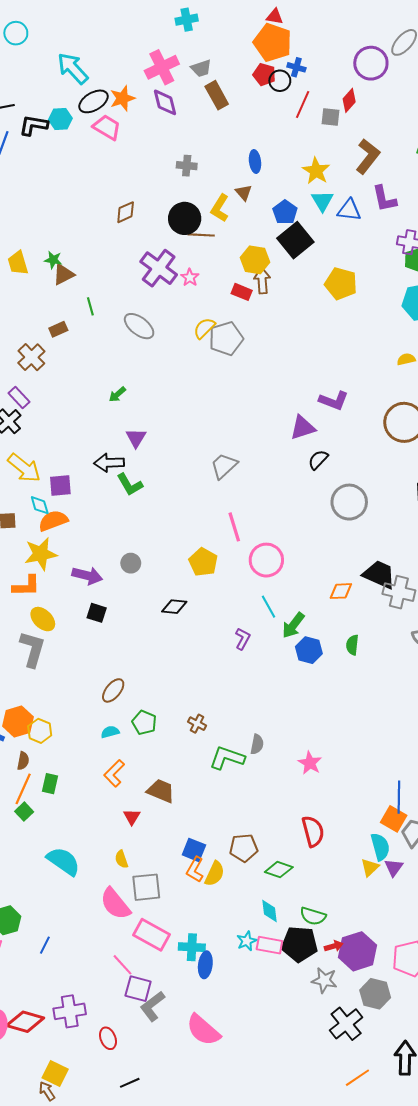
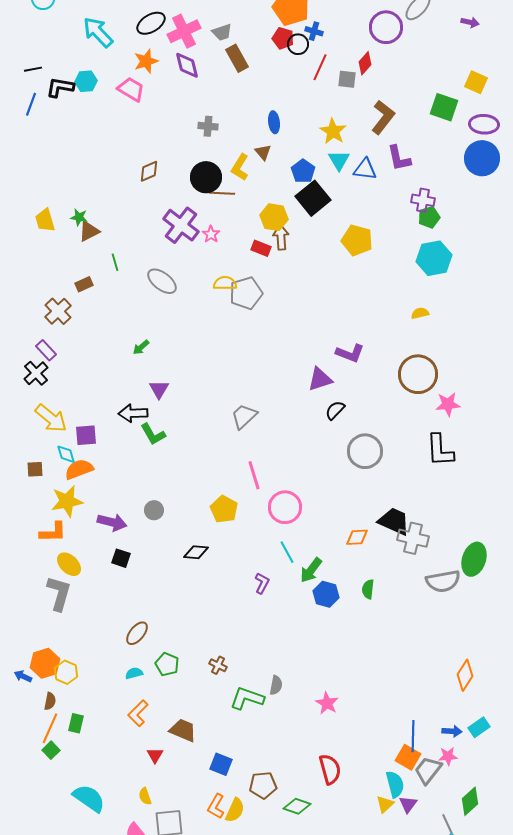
black ellipse: (94, 101) -> (151, 23), moved
yellow semicircle: (204, 328) -> (225, 283), turned 45
blue square: (194, 850) -> (221, 764), moved

